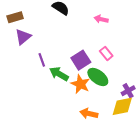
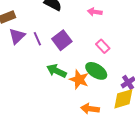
purple line: (42, 60) -> (37, 39), moved
purple square: (81, 60) -> (62, 40), moved

